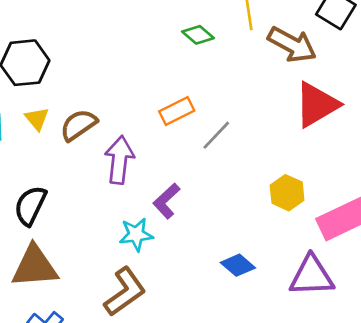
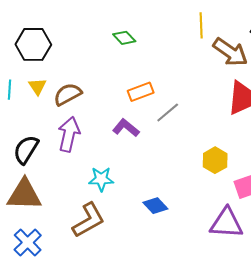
green diamond: (198, 35) -> (124, 38), moved
purple arrow: (119, 160) -> (69, 134), moved
purple L-shape: (166, 201) -> (126, 128), moved, turned 76
blue diamond: (238, 265) -> (155, 206), moved

